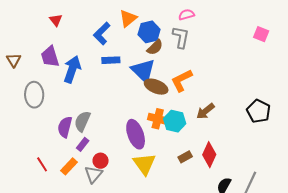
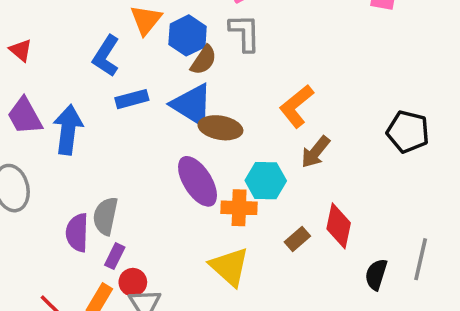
orange L-shape: (182, 80) -> (296, 106), moved
orange cross: (158, 119) -> (239, 208), moved
purple ellipse: (136, 134) -> (198, 181), moved
red circle: (101, 161) -> (133, 282), moved

